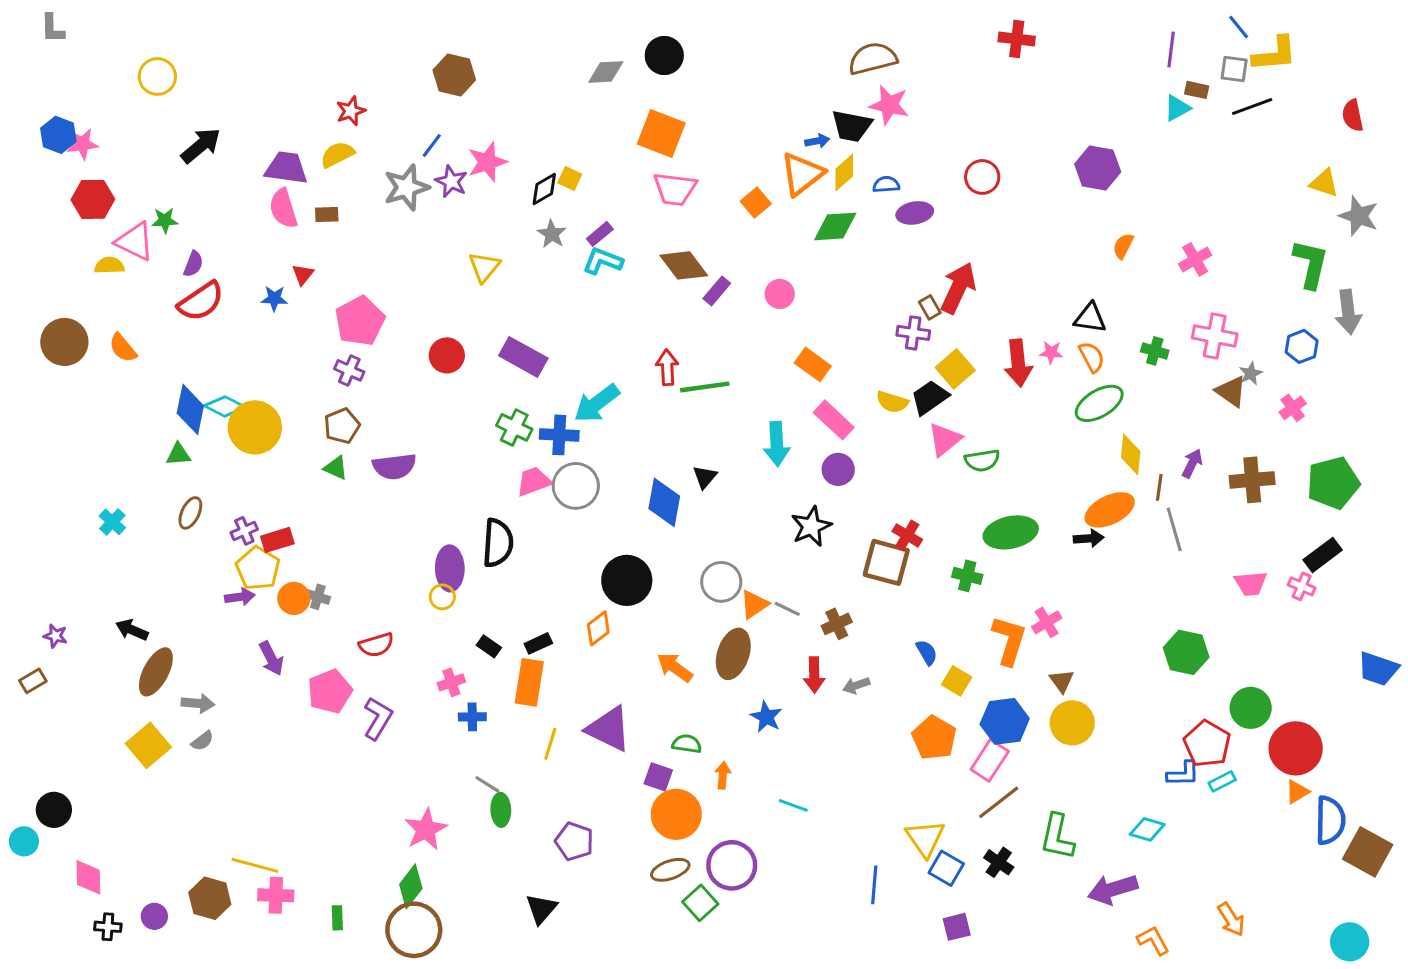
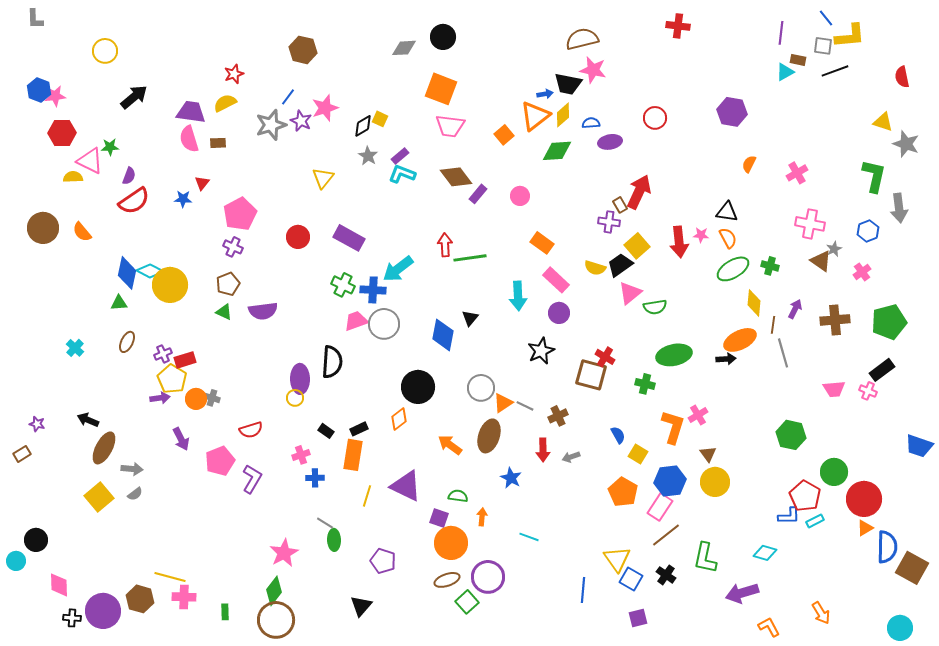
green cross: (1155, 351) -> (770, 266), moved
purple circle: (154, 916) -> (103, 611), size x2.0

